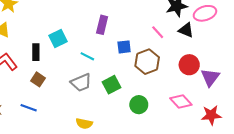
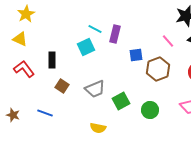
cyan square: (58, 38) -> (86, 47), moved
cyan line: (87, 56) -> (95, 29), moved
brown square: (38, 79) -> (62, 86), moved
green square: (111, 85) -> (121, 101), moved

